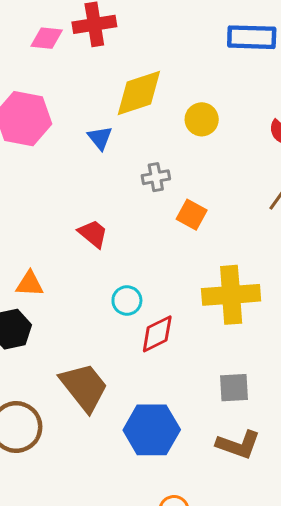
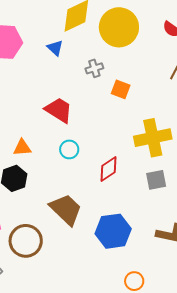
yellow circle: (202, 119) -> (119, 27), size x1.8
red trapezoid: (93, 234) -> (59, 110), size x1.4
cyan circle: (127, 301) -> (69, 149), moved
gray square: (234, 388) -> (156, 180), moved

